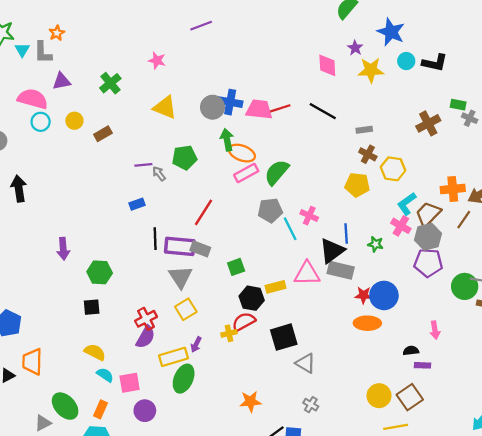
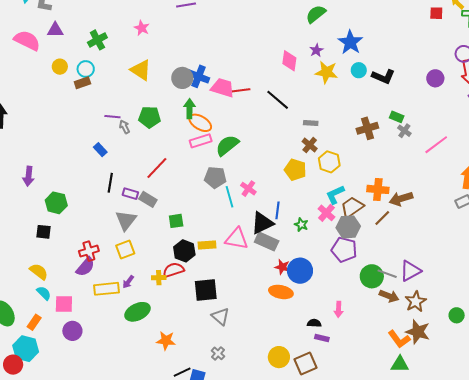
cyan circle: (41, 122) -> (86, 69), moved
blue rectangle: (137, 204) -> (100, 150), turned 56
purple rectangle: (180, 246) -> (130, 194), size x0.6
green ellipse: (184, 379) -> (137, 312), moved, turned 30

